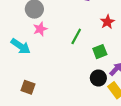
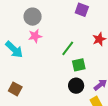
green square: (100, 52) -> (79, 65), moved
black circle: (98, 78) -> (76, 86), moved

